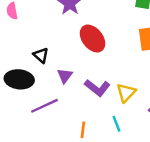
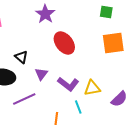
yellow triangle: (126, 93) -> (92, 88), turned 36
cyan line: (116, 124) -> (78, 107), moved

